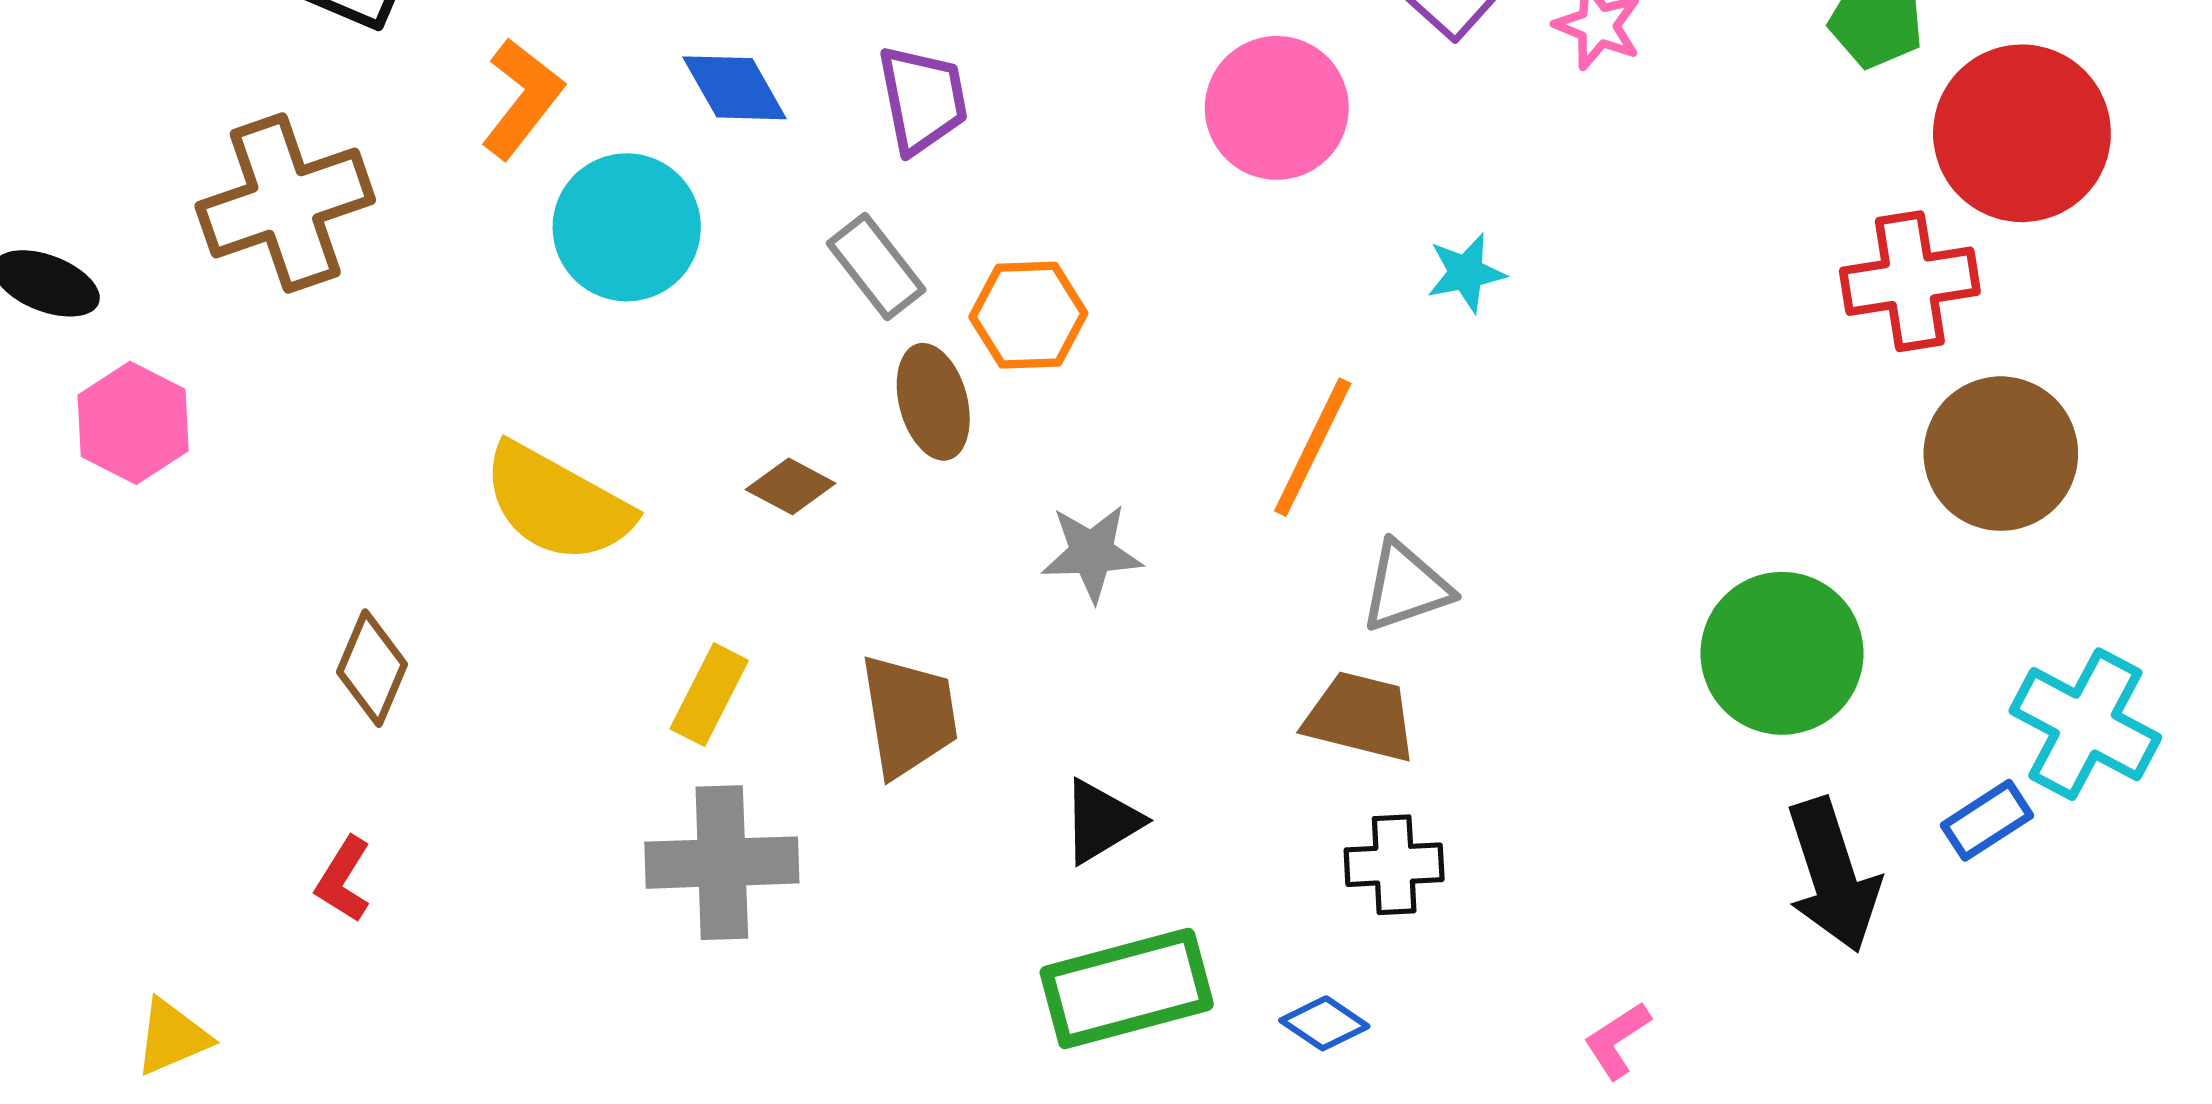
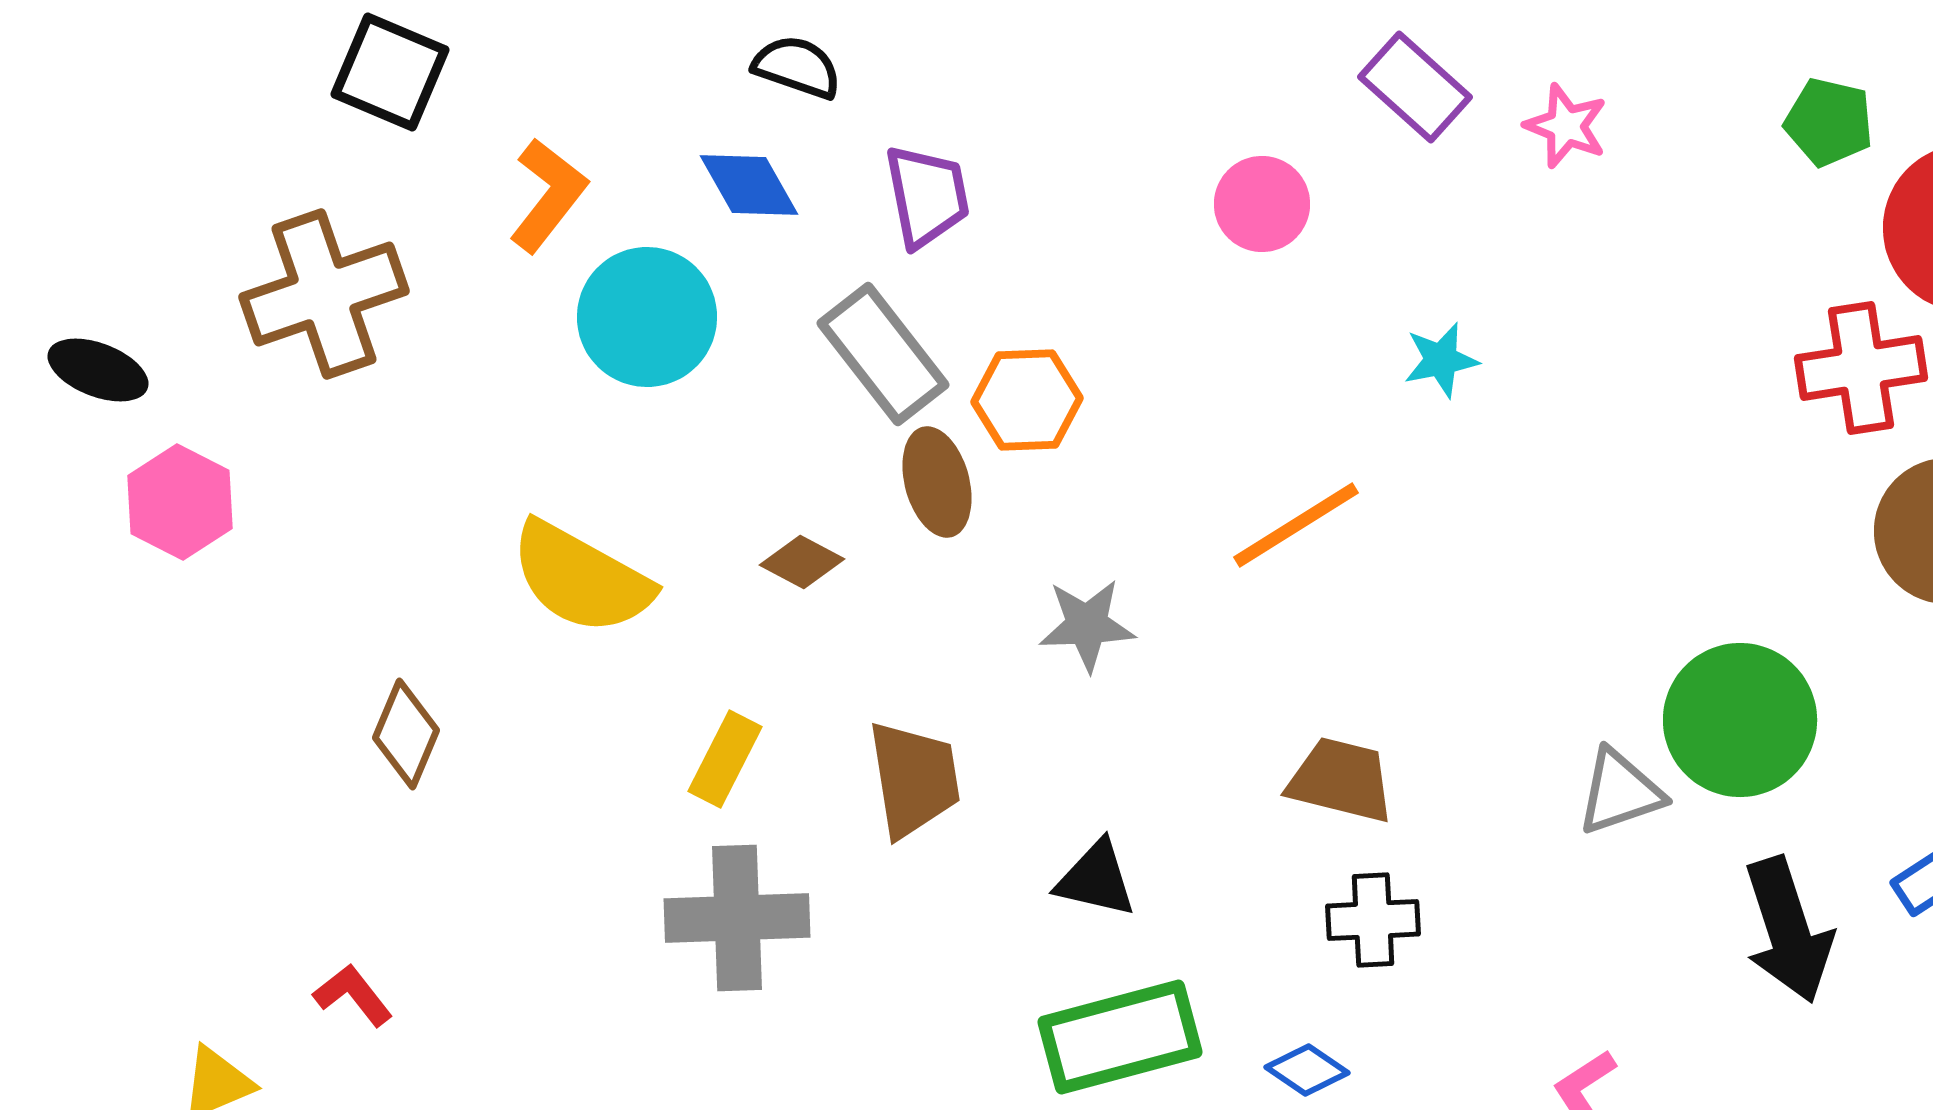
pink circle: (1277, 108) -> (1262, 204), size x0.7
gray rectangle: (876, 266) -> (883, 354), size x1.4
orange line: (1313, 447) -> (1296, 525), turned 32
gray triangle: (1406, 587) -> (1620, 792), moved
black triangle: (1101, 821) -> (1096, 879), turned 44
red L-shape: (343, 880) -> (353, 995), moved, turned 110

